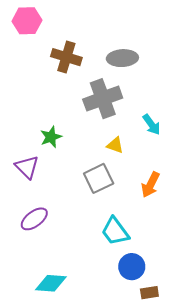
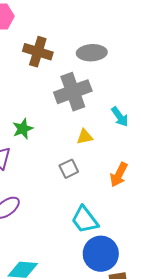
yellow triangle: (115, 145) -> (85, 137), turned -30
gray square: (99, 178) -> (69, 169), size x0.7
blue circle: (132, 267) -> (101, 254), size x1.4

